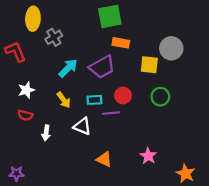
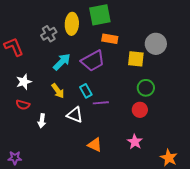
yellow ellipse: (33, 19) -> (72, 24), moved
red circle: (123, 96) -> (140, 110), moved
cyan rectangle: (94, 100) -> (86, 91), turned 64

